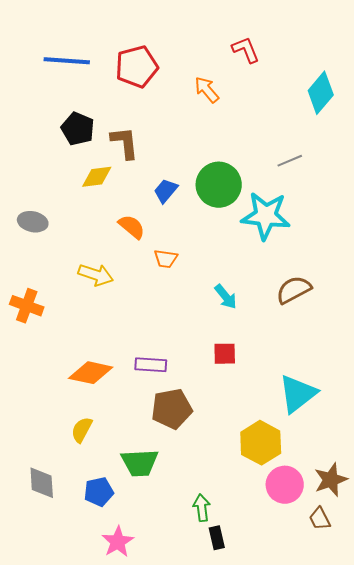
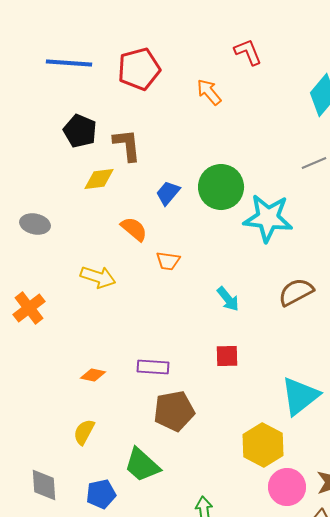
gray line: (290, 161) -> (314, 163), moved
orange cross: (27, 306) -> (29, 308), turned 32
orange diamond: (91, 373) -> (93, 375), size x0.6
green trapezoid: (140, 463) -> (142, 465), turned 45

